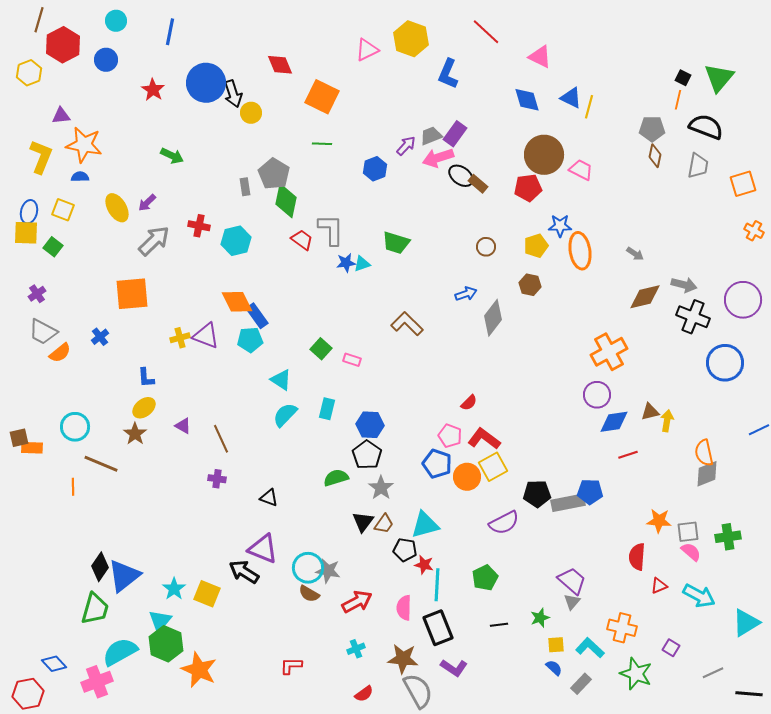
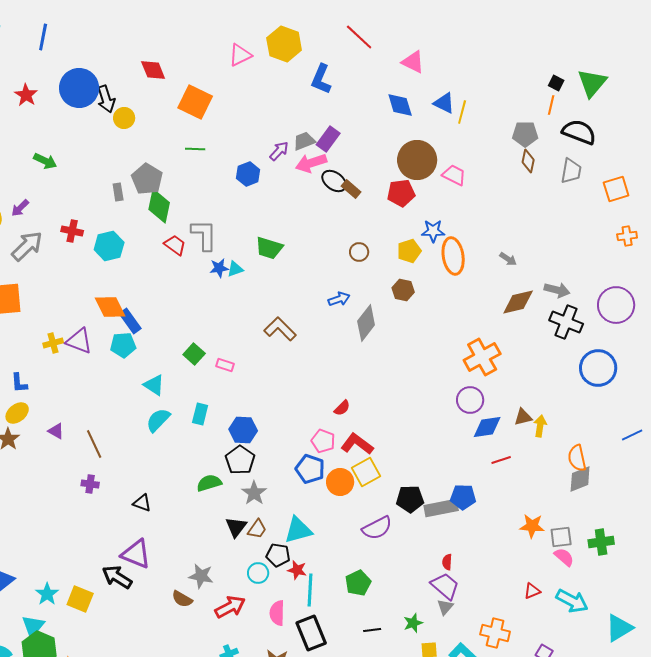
orange cross: (754, 231) -> (627, 236), turned -36
red semicircle: (637, 557) -> (447, 562), moved, size x0.6
cyan circle: (308, 568) -> (258, 573), moved, size x0.7

